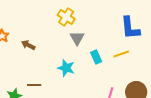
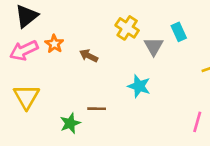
yellow cross: (66, 17) -> (127, 28), moved
cyan rectangle: (96, 57) -> (179, 32), moved

